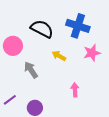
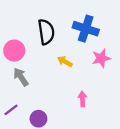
black semicircle: (42, 29) -> (46, 32), turned 55
gray arrow: (31, 70) -> (21, 77), moved

